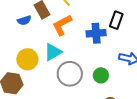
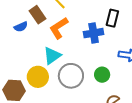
yellow circle: (27, 59) -> (38, 77), moved

